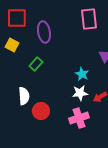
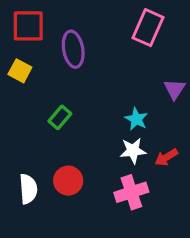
pink rectangle: (89, 19) -> (148, 28), turned 30
green rectangle: (36, 64) -> (60, 117), moved
white semicircle: (24, 96) -> (28, 189), moved

